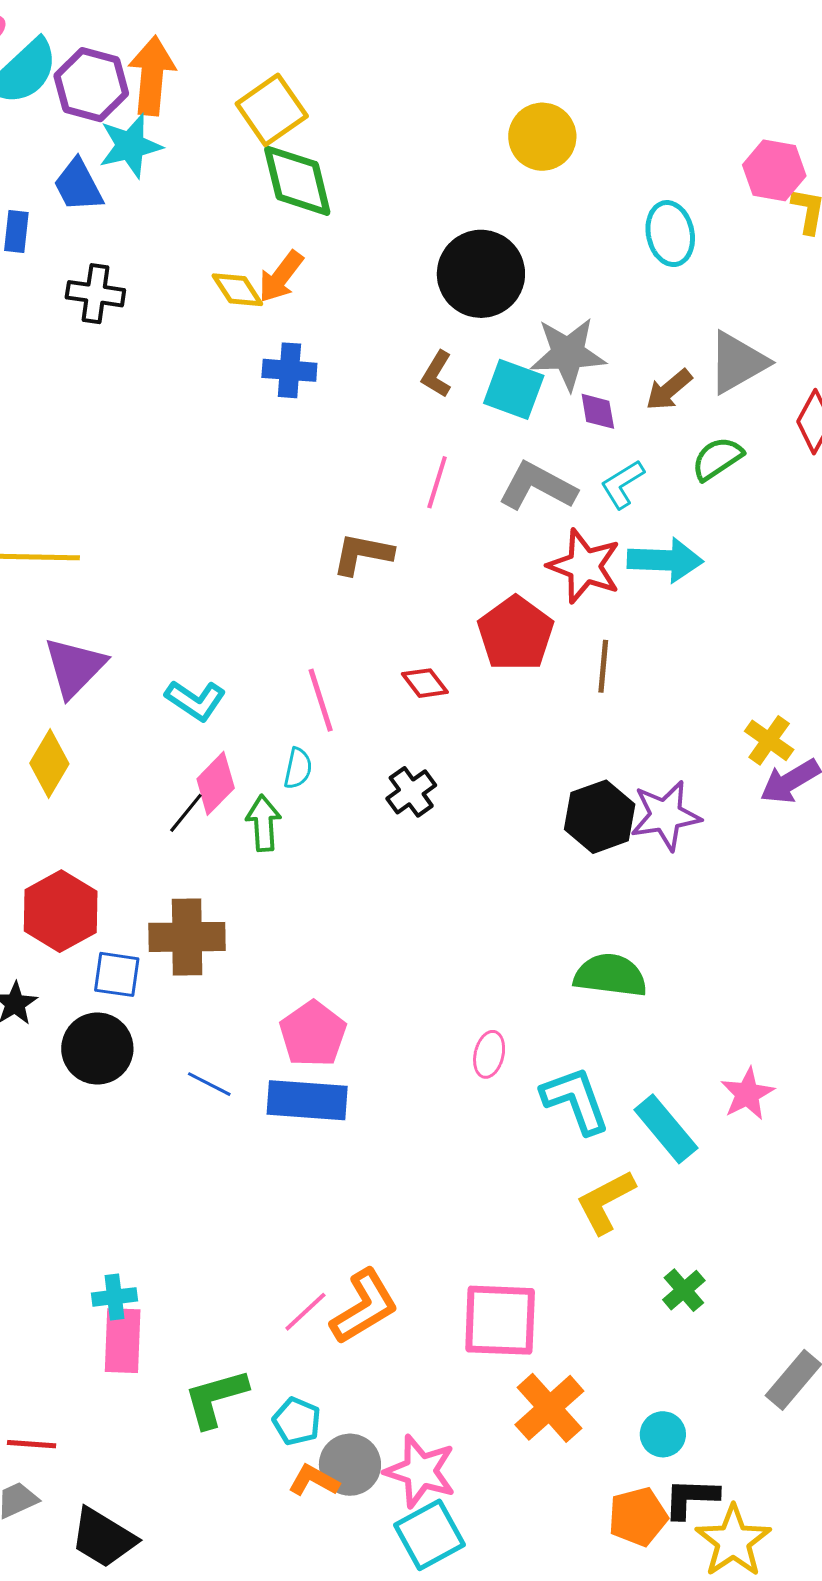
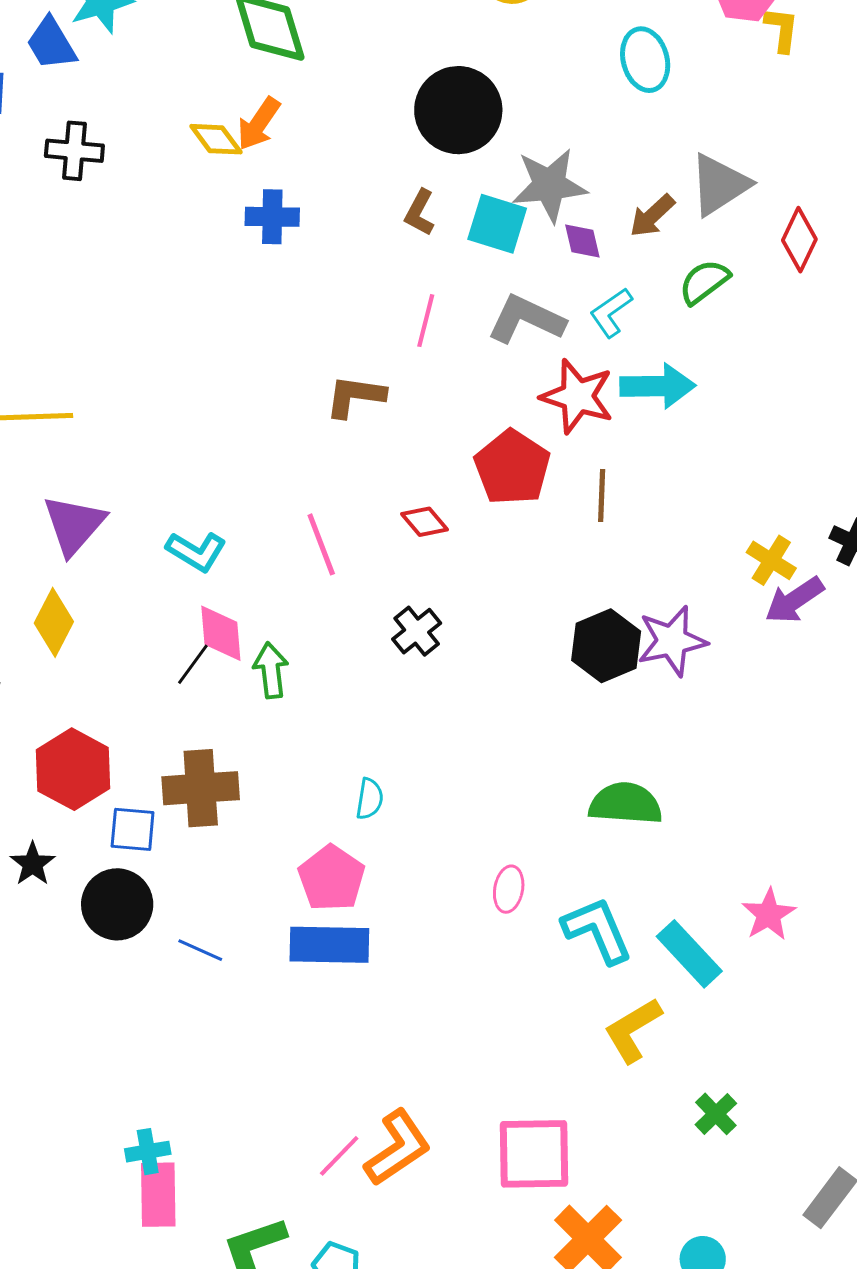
cyan semicircle: (298, 768) -> (370, 799), moved
pink diamond: (216, 783) -> (221, 633), turned -46
blue line: (209, 1084) -> (200, 950), moved

